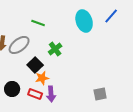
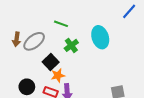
cyan ellipse: (84, 21) -> (100, 37), moved
green line: (38, 23) -> (61, 24), moved

